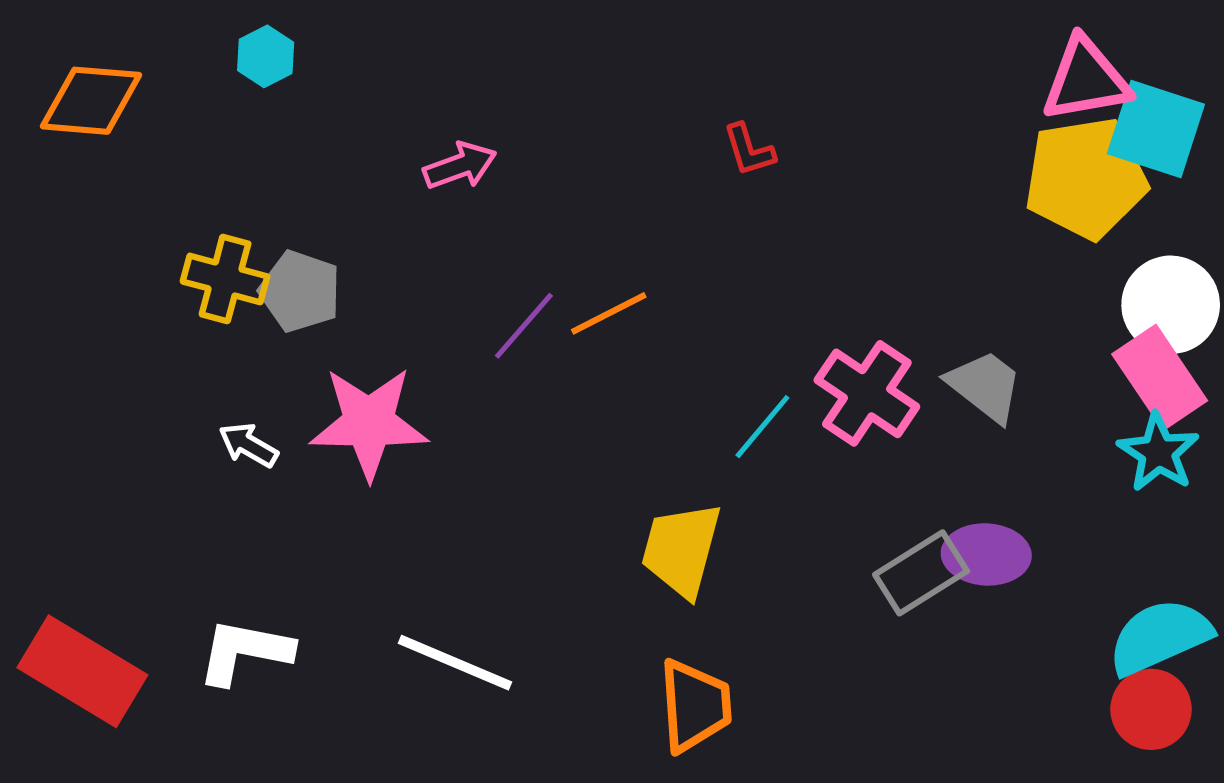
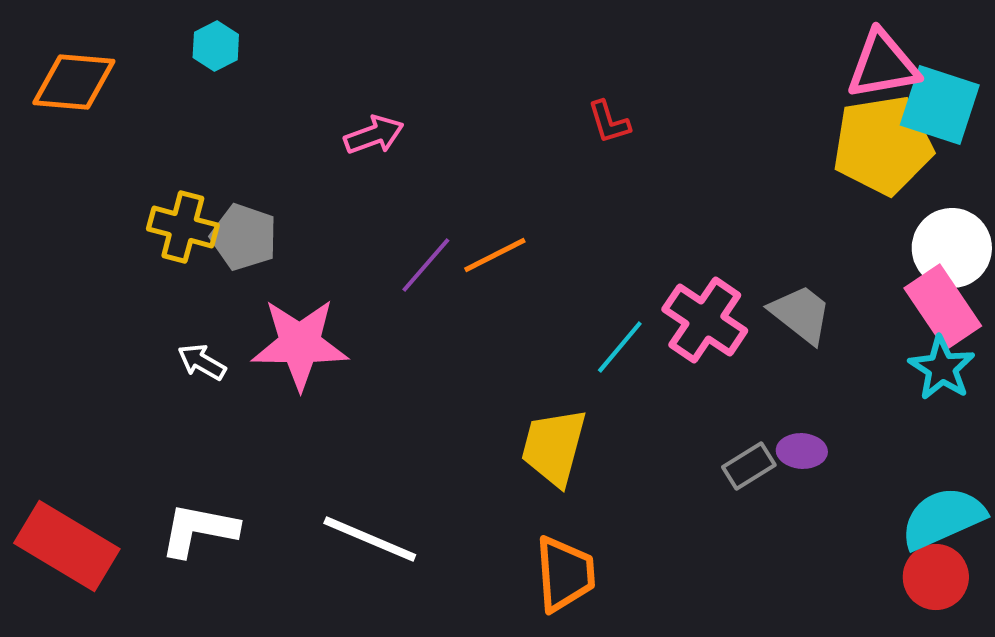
purple ellipse: (986, 554) -> (802, 451), size x0.7
gray rectangle: (921, 573) -> (749, 466), size x0.7

